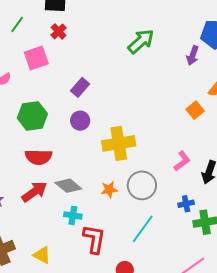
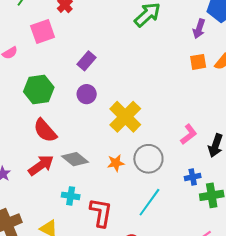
orange square: (195, 110) -> (198, 62), moved, turned 30
yellow cross: (119, 143) -> (125, 117), turned -36
red semicircle: (39, 157) -> (45, 131), turned 48
cyan cross: (73, 215) -> (71, 196), moved

